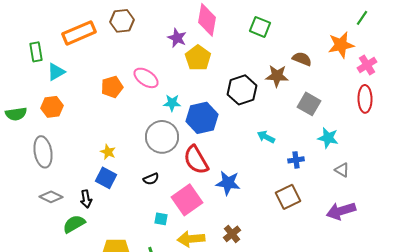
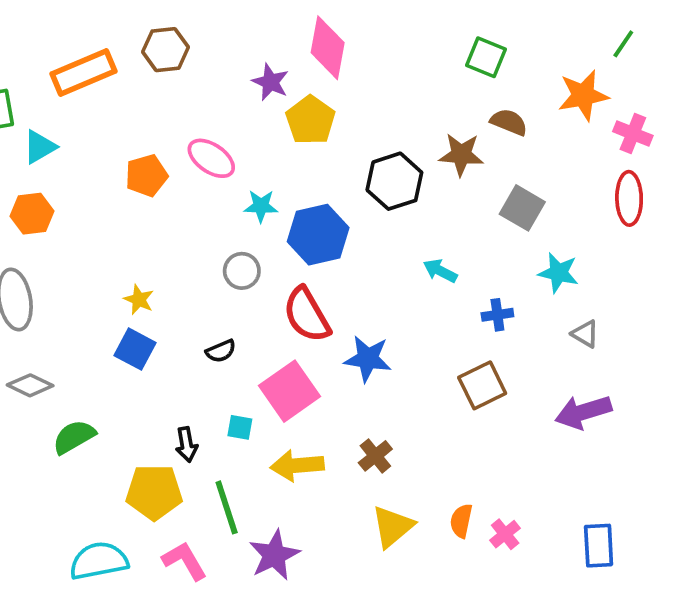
green square: (260, 27) -> (486, 57), moved
pink cross: (367, 65) -> (633, 134), turned -36
gray circle: (162, 137) -> (242, 271), size x0.6
black arrow: (86, 199) -> (186, 444), moved

